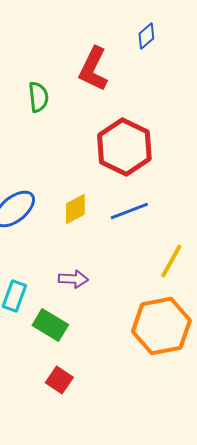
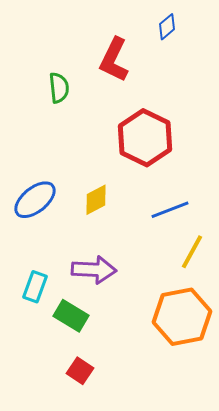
blue line: (129, 211) -> (170, 210), moved
purple arrow: (73, 279) -> (94, 270), size x1.5

